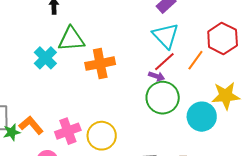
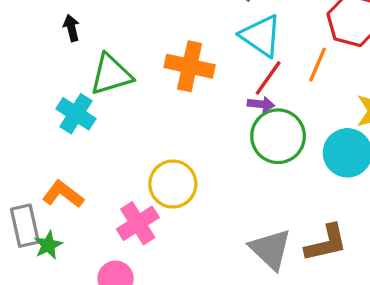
orange cross: (100, 64) -> (190, 66), moved, turned 36
orange L-shape: (31, 125) -> (63, 194), moved
yellow circle: (102, 136) -> (173, 184), moved

